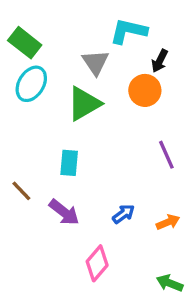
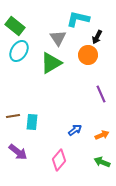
cyan rectangle: (69, 163) -> (32, 122), moved
brown line: (21, 191) -> (13, 116), turned -56
purple arrow: (64, 212) -> (18, 152), moved
green arrow: (170, 283) -> (102, 162), moved

